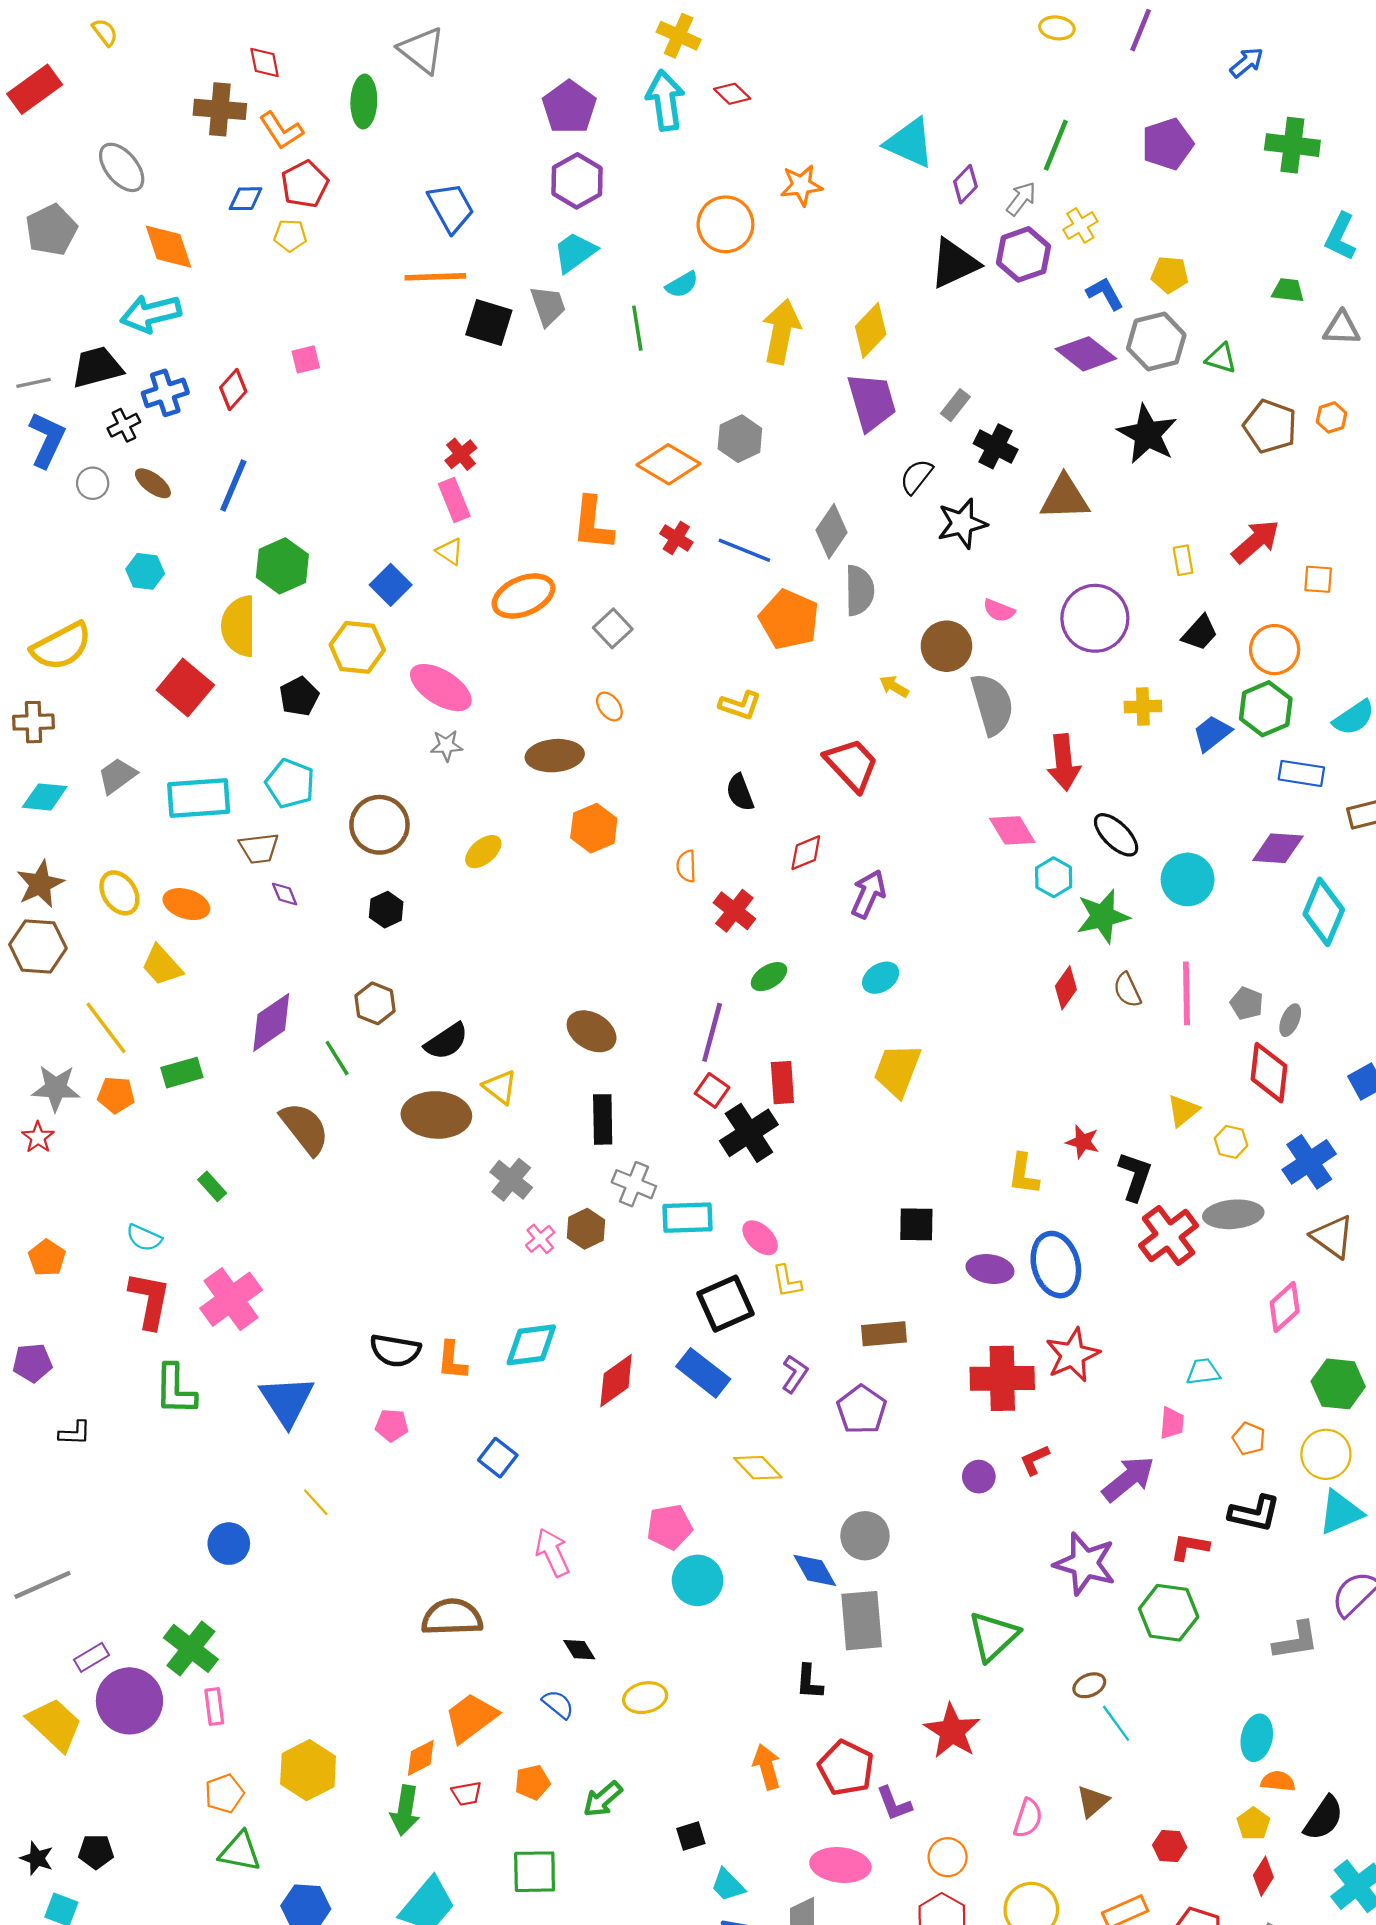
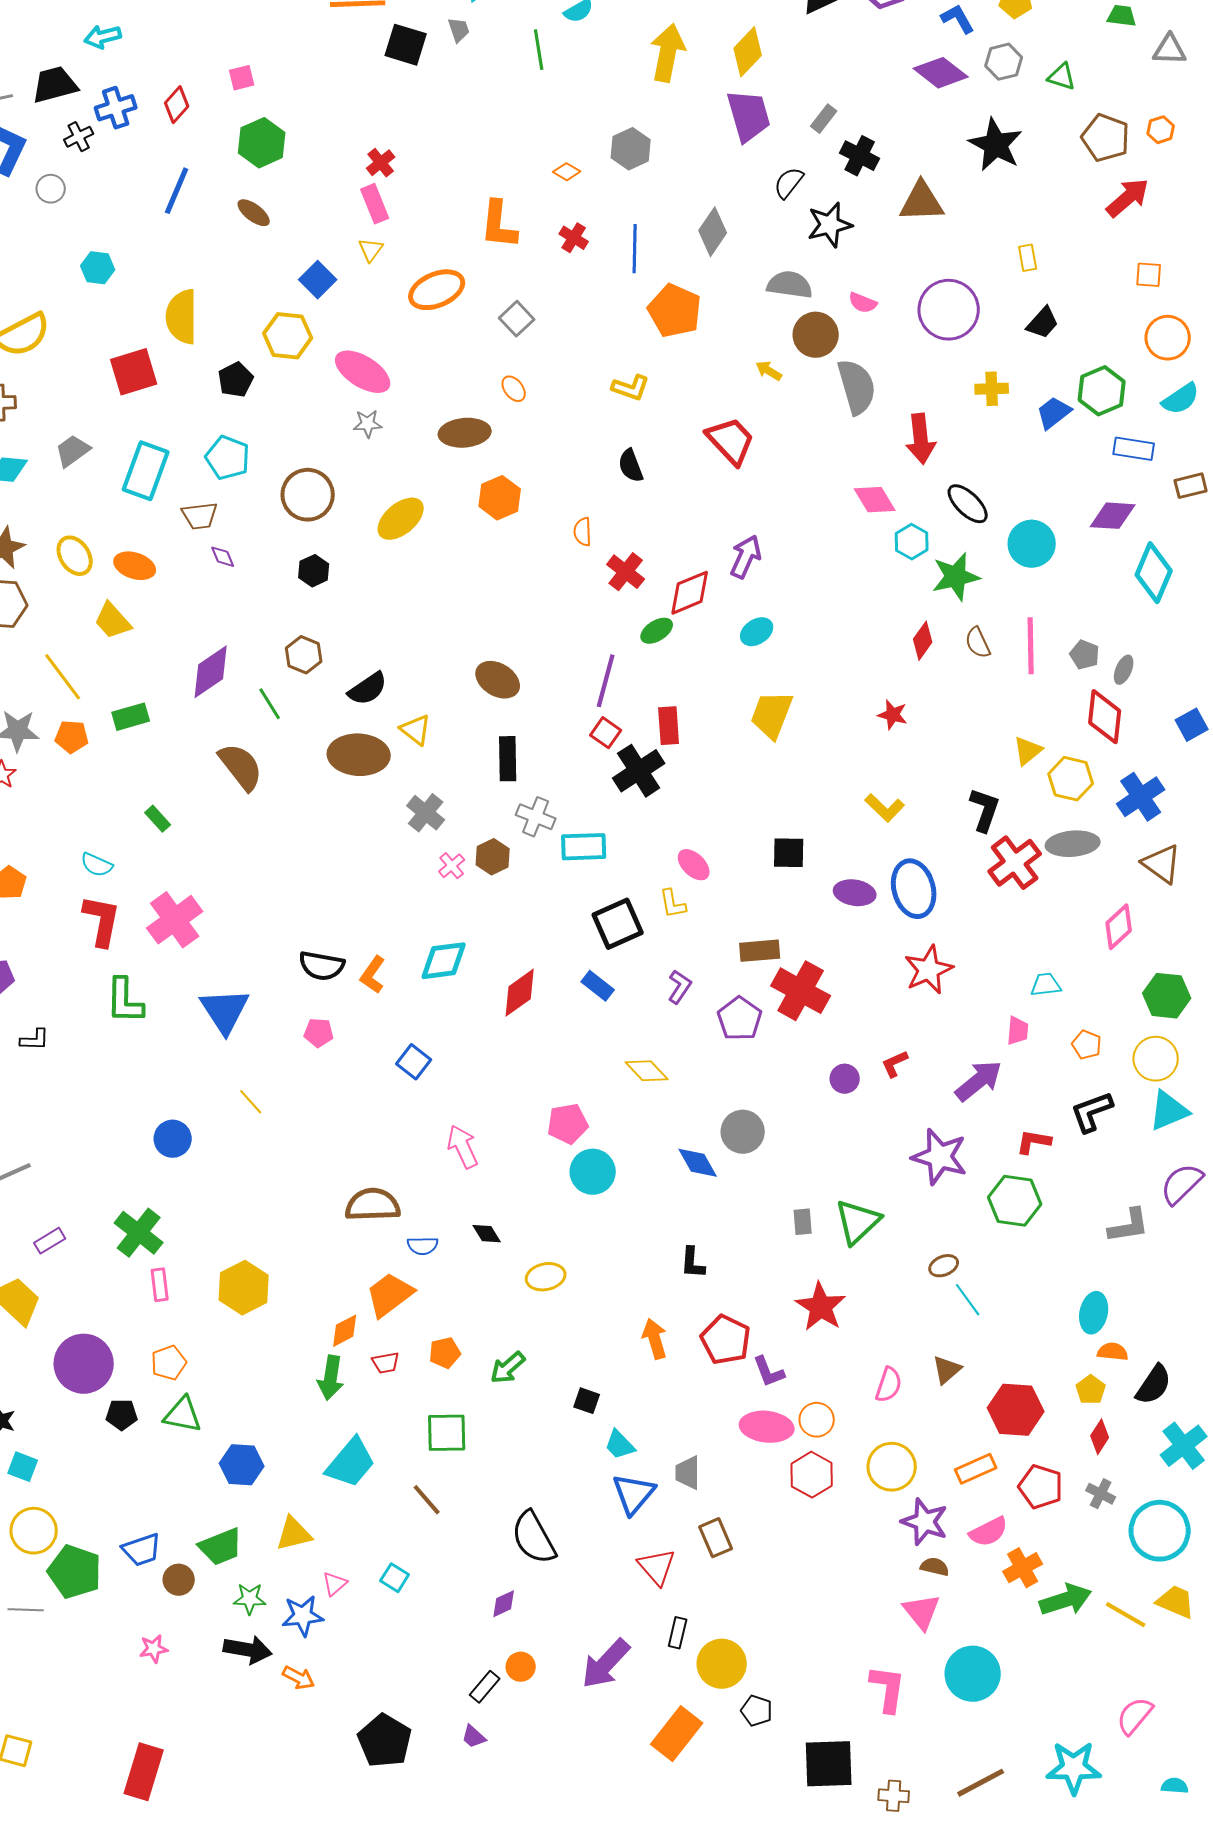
gray trapezoid: (548, 306) -> (459, 30), size x0.7
cyan arrow: (151, 314) -> (103, 37), size x0.7
gray hexagon: (1156, 342) -> (1004, 62), size x0.7
orange diamond: (669, 464) -> (567, 172), size x0.5
brown ellipse: (153, 483) -> (254, 213), moved
red arrow: (1256, 541) -> (1128, 198), moved
blue line: (744, 550) -> (635, 249), turned 69
yellow triangle: (450, 551) -> (371, 250), turned 32
green hexagon: (282, 566) -> (262, 143), moved
gray semicircle: (859, 590) -> (790, 285), moved, turned -81
orange circle: (1275, 650) -> (1168, 338), moved
red square: (185, 688) -> (134, 372), turned 33
cyan rectangle: (199, 798) -> (146, 471), turned -66
yellow ellipse: (483, 852) -> (401, 519), size x1.4
red diamond: (806, 853) -> (690, 593), moved, size x1.4
red star: (1083, 1142) -> (893, 715), moved
yellow hexagon: (1231, 1142) -> (1071, 779), size x1.5
yellow L-shape: (1023, 1174) -> (885, 808), turned -54
pink ellipse: (760, 1238) -> (694, 865), moved
orange L-shape: (452, 1361) -> (373, 975), turned 30
blue rectangle: (703, 1373) -> (598, 986), size x0.7
red cross: (1002, 1378) -> (801, 991), moved, turned 30
black L-shape: (1254, 1513) -> (1092, 1112), turned 147
gray rectangle: (862, 1621) -> (803, 1222), moved, size x0.5
purple circle: (129, 1701) -> (84, 1364), moved
blue semicircle: (558, 1704) -> (423, 1246), moved, turned 140
yellow hexagon: (308, 1770) -> (244, 1288), moved
black square: (691, 1836) -> (587, 1401), turned 36
red hexagon: (1170, 1846) -> (1016, 1410), size x1.8
black pentagon: (96, 1852) -> (122, 1415), moved
pink ellipse: (840, 1865) -> (767, 1427), moved

